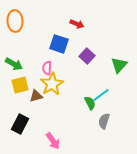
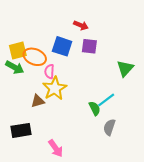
orange ellipse: (15, 21) -> (35, 57), moved, turned -65
purple square: (87, 56) -> (89, 46), moved, turned -35
yellow square: (20, 85) -> (18, 50), moved
black rectangle: (20, 124) -> (21, 130), turned 54

